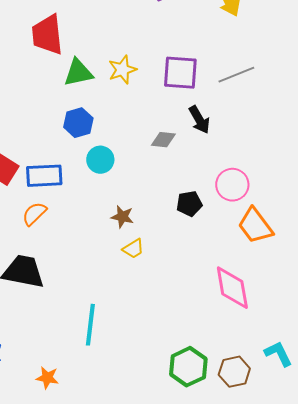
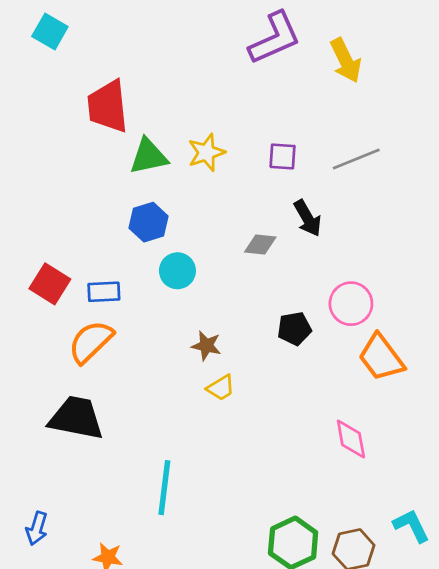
purple square: (180, 73) -> (283, 156), size x0.6
blue rectangle: (44, 176) -> (104, 292), size x0.7
orange semicircle: (34, 214) -> (91, 342), size x1.4
pink diamond: (232, 288) -> (351, 439), size x0.7

